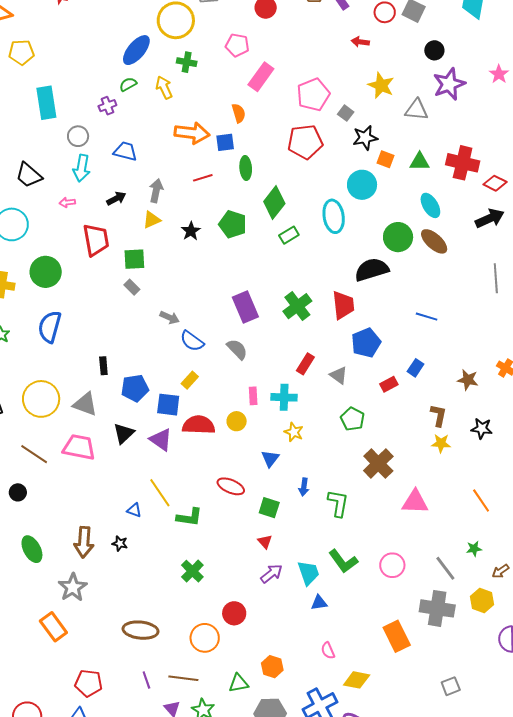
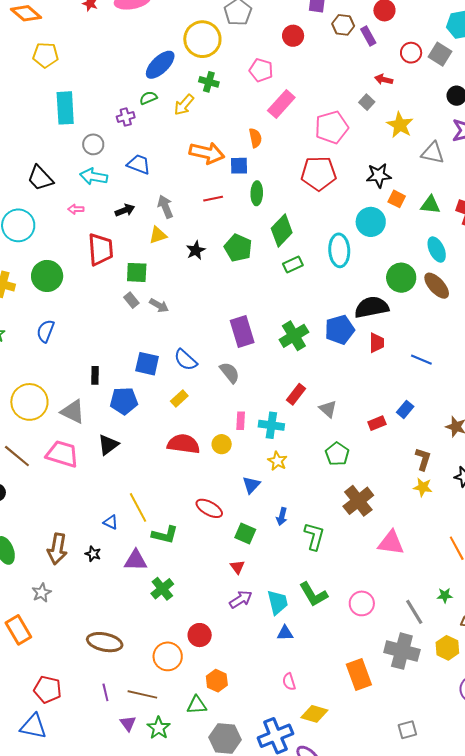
yellow arrow: (164, 88) -> (184, 105), turned -120
gray square: (346, 113) -> (367, 102), moved
cyan arrow: (82, 168) -> (94, 177), turned 84
gray arrow: (156, 191) -> (165, 207), turned -40
red trapezoid: (343, 305) -> (377, 343), moved, size x0.7
gray arrow: (170, 317) -> (159, 305), moved
blue semicircle: (50, 327) -> (45, 331), size x0.7
blue pentagon: (366, 343) -> (340, 330), moved
blue square: (168, 405) -> (147, 364), moved
purple triangle: (161, 440) -> (136, 560), moved, turned -40
gray star: (73, 587) -> (42, 593), size x0.7
orange hexagon: (272, 667) -> (217, 681), moved

